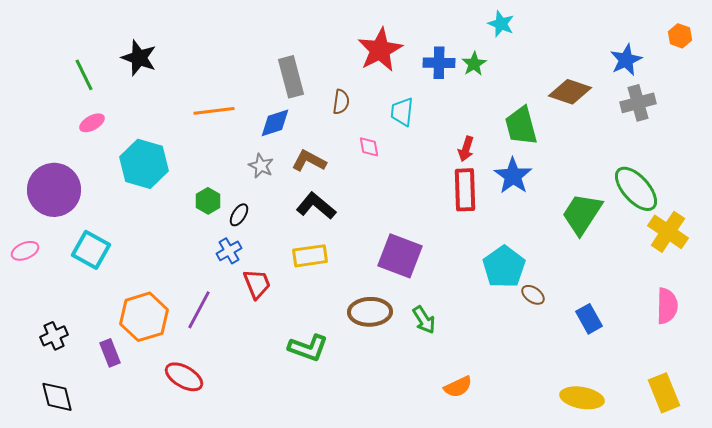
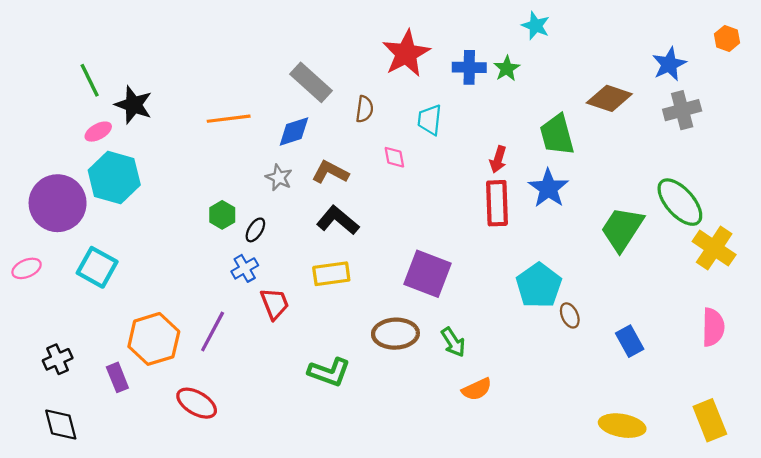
black star: (139, 58) -> (133, 105), moved
gray rectangle: (291, 77) -> (311, 82), turned -33
cyan hexagon: (144, 164) -> (114, 178), moved
brown ellipse: (533, 295) -> (570, 315), turned 30
orange semicircle: (458, 387) -> (477, 389), moved

